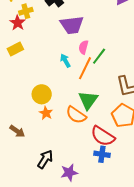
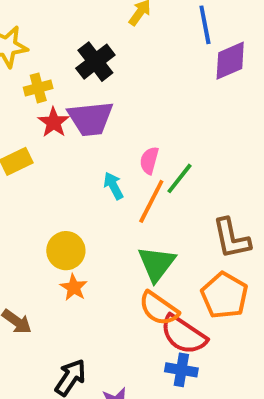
red star: (18, 23) -> (54, 122), moved
purple trapezoid: (72, 25) -> (90, 119), moved
orange semicircle: (76, 115) -> (159, 308), moved

